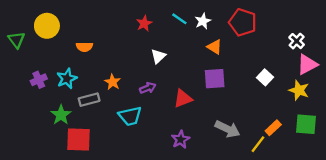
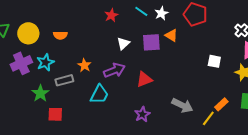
yellow circle: (47, 26) -> (28, 33), moved
white square: (265, 77) -> (214, 61), turned -32
purple square: (215, 79) -> (151, 42), moved
purple cross: (39, 80) -> (21, 63), size x1.5
purple arrow: (148, 88) -> (114, 70), size x1.5
cyan trapezoid: (130, 116) -> (99, 94), turned -50
red square: (79, 140) -> (55, 114), size x0.7

